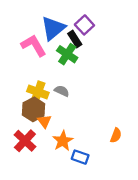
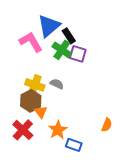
purple square: (84, 25) -> (78, 54), moved, turned -30

